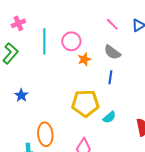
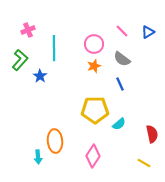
pink circle: (71, 41) -> (94, 44), moved
blue line: (110, 77) -> (120, 84), turned -32
blue star: (21, 95) -> (40, 76), moved

